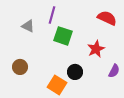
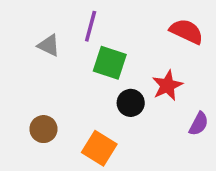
brown circle: (20, 67) -> (43, 129), moved
black circle: (75, 72) -> (131, 103), moved

